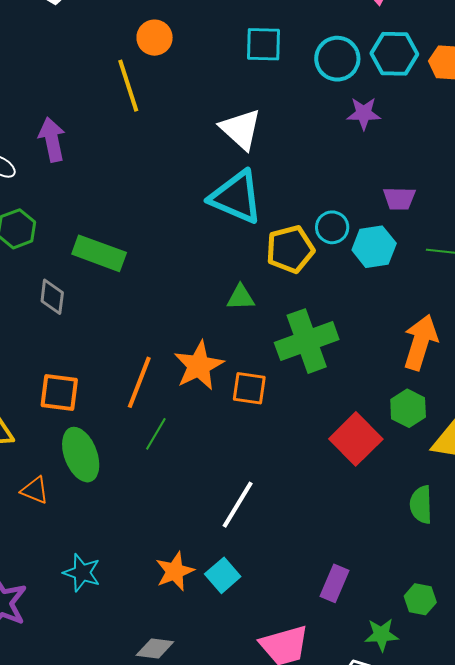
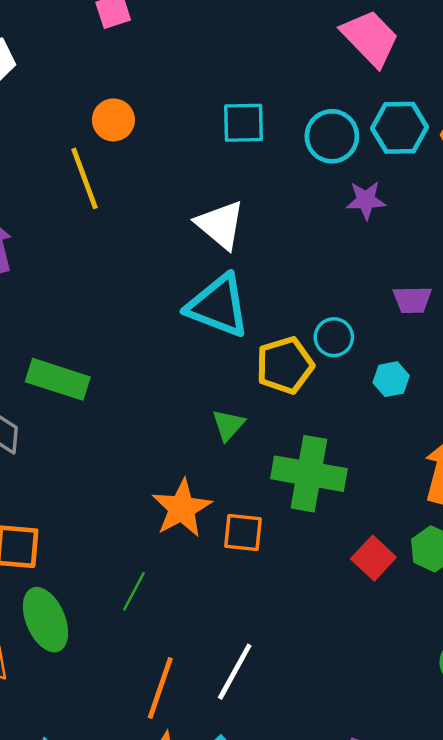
cyan hexagon: (374, 247) -> (391, 379), moved, size x0.7
green triangle: (241, 297) -> (228, 425), turned -44
green cross: (307, 341) -> (309, 474), turned 32
orange line: (139, 382) -> (160, 688), moved
red square: (356, 439) -> (373, 558), moved, size x0.7

